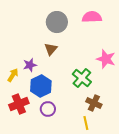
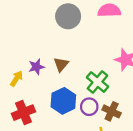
brown triangle: (51, 49) -> (61, 64), moved
blue hexagon: (41, 86) -> (63, 101), moved
purple circle: (48, 109) -> (89, 107), moved

